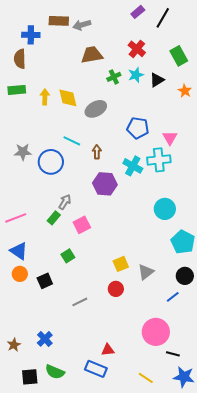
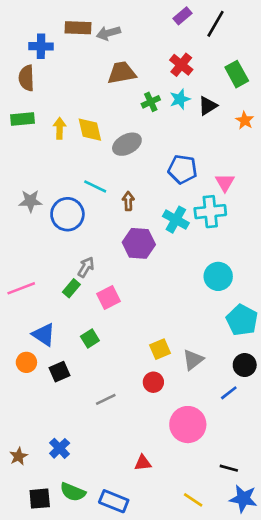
blue triangle: (19, 251) -> (44, 335), moved
pink circle: (156, 332) -> (188, 425), moved
blue rectangle: (96, 369) -> (114, 501), moved

